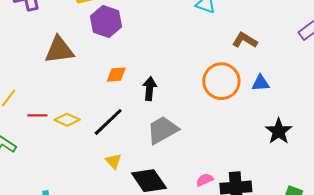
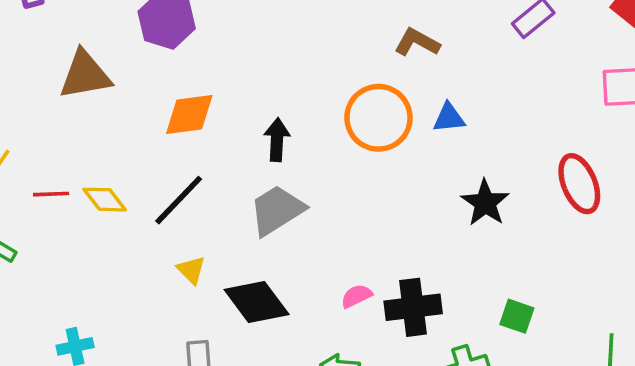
orange diamond: (116, 75) -> (189, 114), size x1.4
black arrow: (150, 89) -> (277, 140), moved
yellow diamond: (67, 120) -> (105, 200), turned 30

